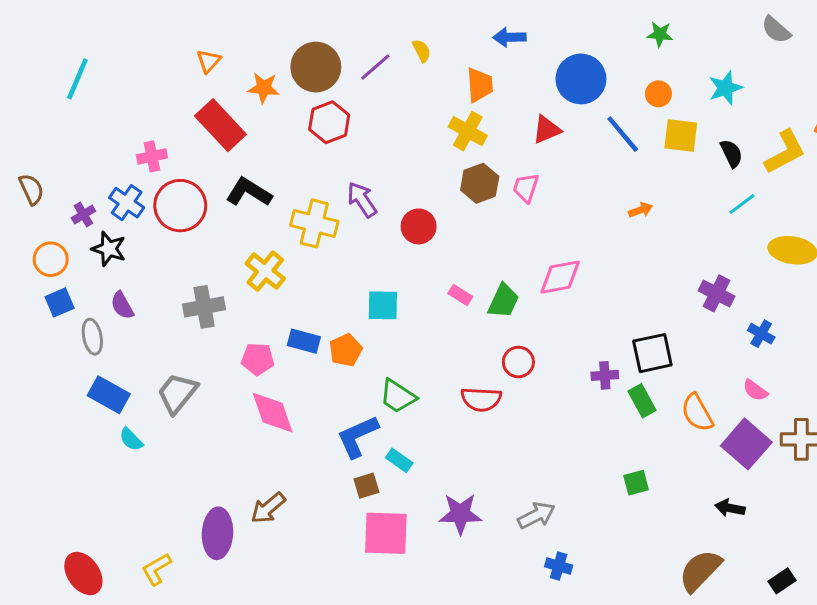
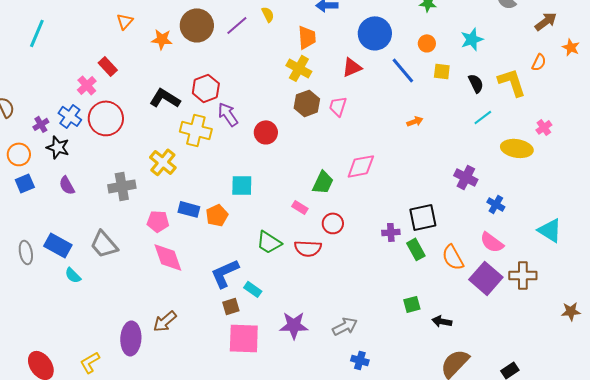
red hexagon: (329, 122) -> (206, 88), moved
red rectangle: (220, 125) -> (108, 66), moved, size x0.6
yellow square: (681, 136) -> (442, 71), size x0.7
yellow L-shape: (785, 152) -> (512, 82), turned -80
pink cross: (152, 156) -> (87, 85), turned -30
black L-shape: (249, 192) -> (165, 98), moved
pink rectangle: (460, 295) -> (300, 207), moved
gray ellipse: (92, 337) -> (26, 252), moved
pink semicircle: (755, 390) -> (492, 242), size x1.4
gray trapezoid: (177, 393) -> (104, 244), turned -80
green trapezoid: (398, 396) -> (269, 242), moved
black arrow: (730, 508) -> (442, 321), moved

